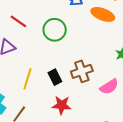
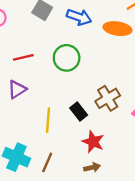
red line: (18, 21) -> (23, 57), turned -36
red star: (62, 105) -> (93, 142), turned 30

